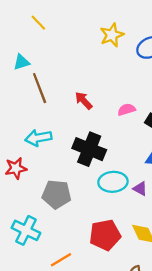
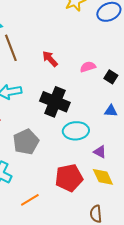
purple triangle: (140, 189) -> (100, 152), moved
gray pentagon: (56, 194) -> (26, 142), turned -30

